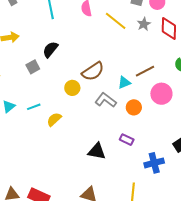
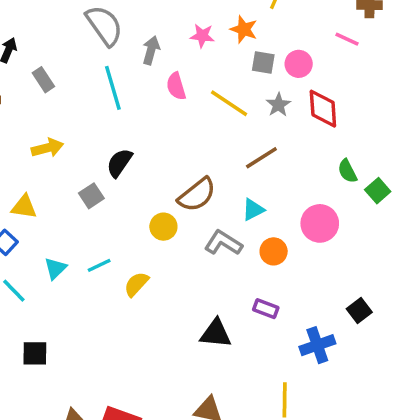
brown line: (145, 71) -> (261, 158), moved

